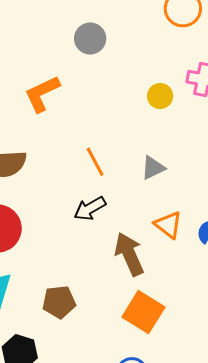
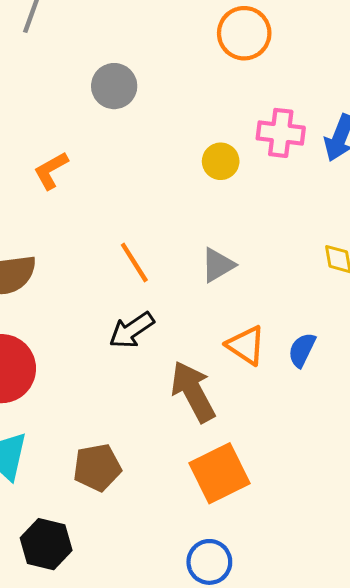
orange L-shape: (42, 94) -> (51, 170), size x0.7
orange square: (143, 312) -> (220, 473), turned 36

